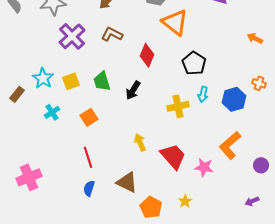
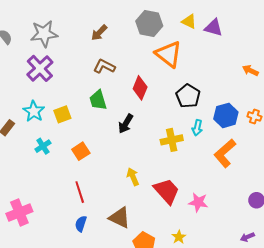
purple cross: (72, 36) -> (40, 68), moved
green trapezoid: (102, 81) -> (98, 100), moved
blue hexagon: (234, 99) -> (226, 115), moved
orange L-shape: (230, 145) -> (225, 153), moved

